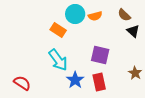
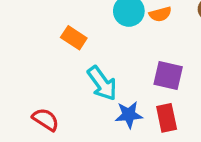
orange rectangle: (58, 30) -> (74, 38), moved
blue star: (75, 80) -> (129, 115), turned 30

